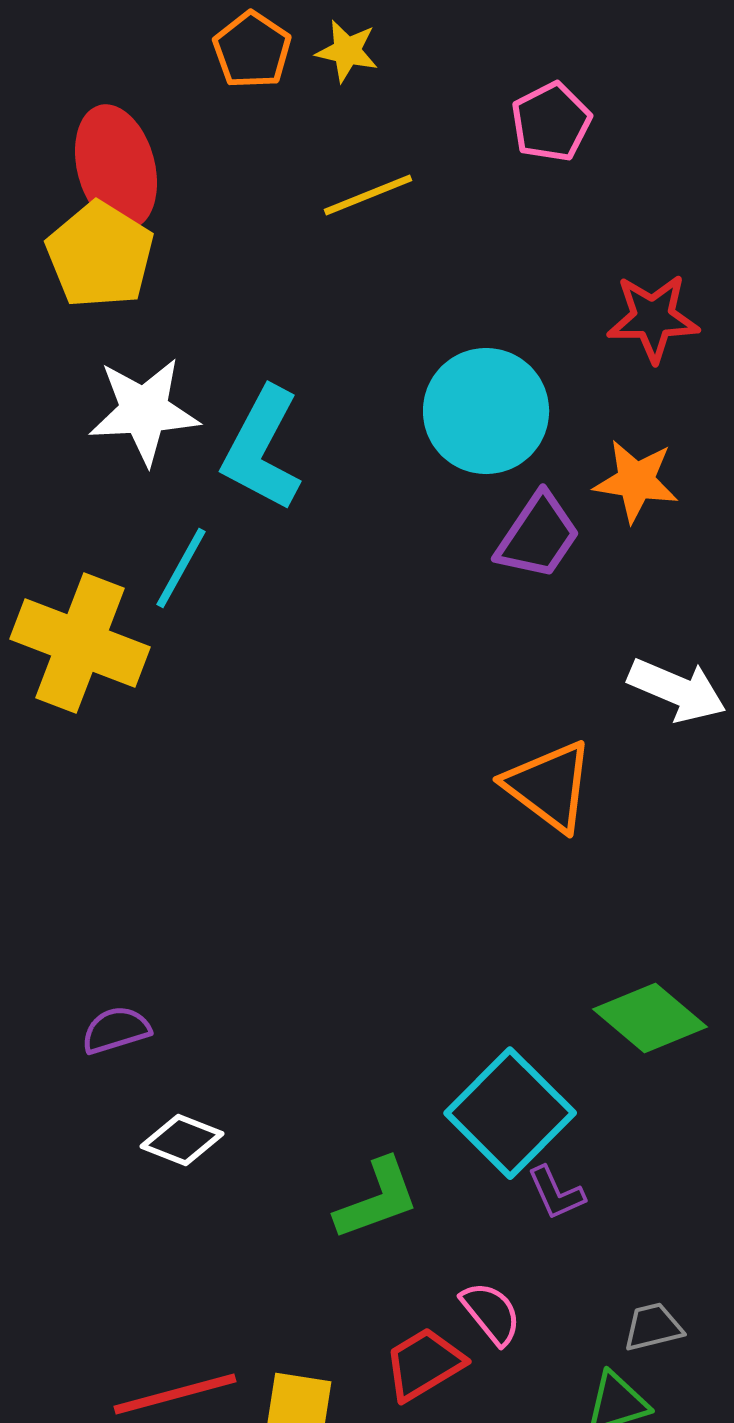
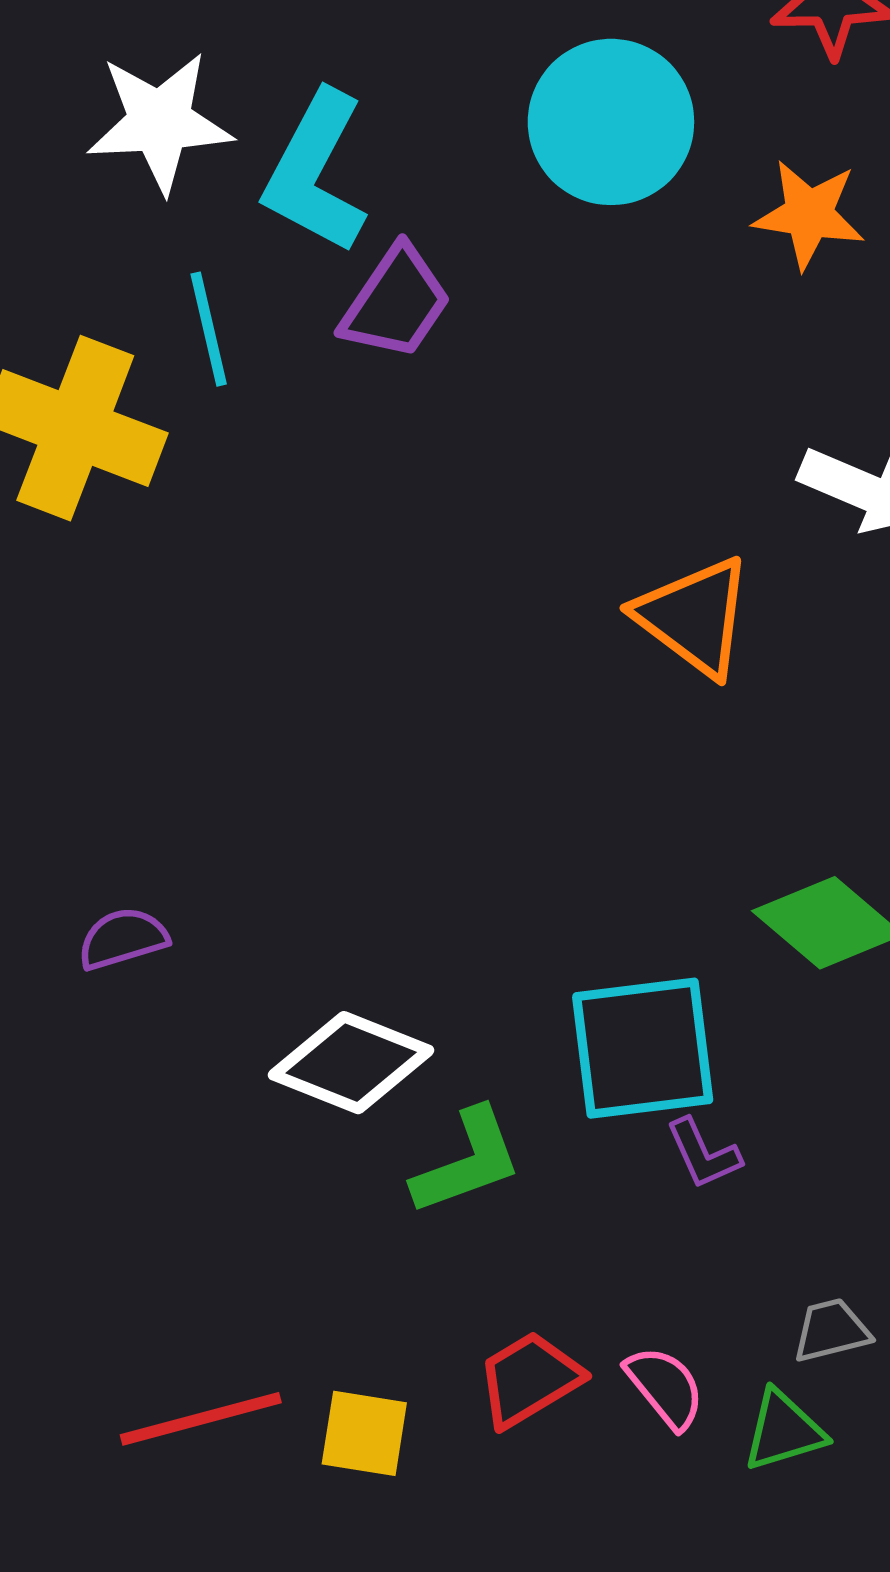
purple trapezoid: (538, 536) -> (396, 303), moved
cyan line: (181, 568) -> (209, 329), turned -42
cyan square: (510, 1113) -> (643, 1048), turned 38
white diamond: (182, 1140) -> (351, 1063), moved, size x1.5
pink semicircle: (491, 1313) -> (665, 1387), moved

